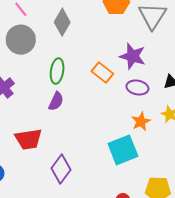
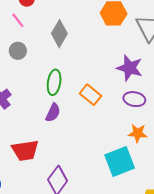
gray circle: (21, 40) -> (18, 51), size x0.6
orange rectangle: (102, 73) -> (90, 95), moved
orange star: (141, 122) -> (138, 133), turned 30

